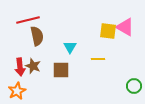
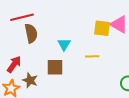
brown star: (33, 66) -> (30, 80), moved
red arrow: (20, 67) -> (14, 64), turned -138

